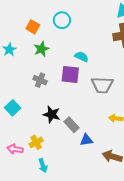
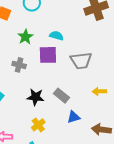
green star: (41, 49) -> (25, 37), moved
gray rectangle: (72, 125) -> (62, 96), moved
yellow cross: (36, 142) -> (38, 125), moved

